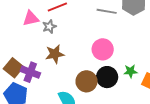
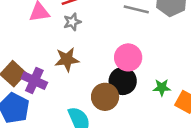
gray star: (49, 27) -> (72, 22), moved
black circle: (107, 77) -> (123, 81), moved

